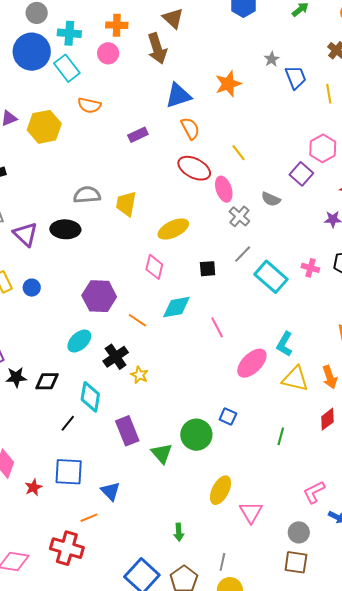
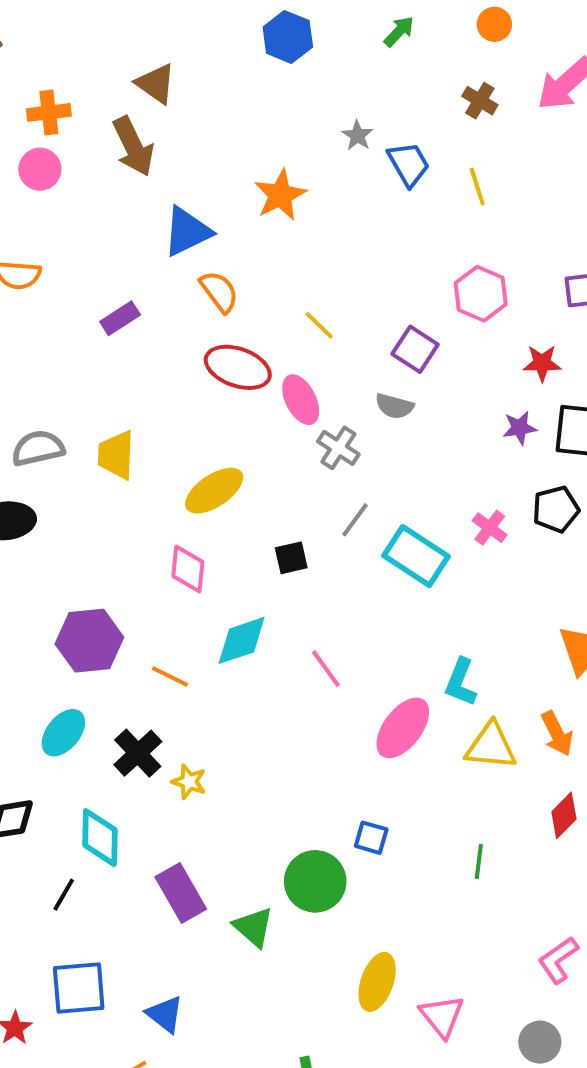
purple square: (301, 174) -> (415, 349), moved
pink cross: (310, 268) -> (490, 528), turned 30

